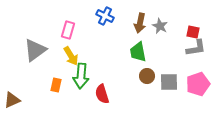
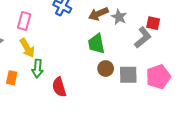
brown arrow: (140, 23) -> (98, 14), turned 54
gray L-shape: (196, 48) -> (143, 38), moved, turned -30
green arrow: (81, 76) -> (38, 69), size x0.7

